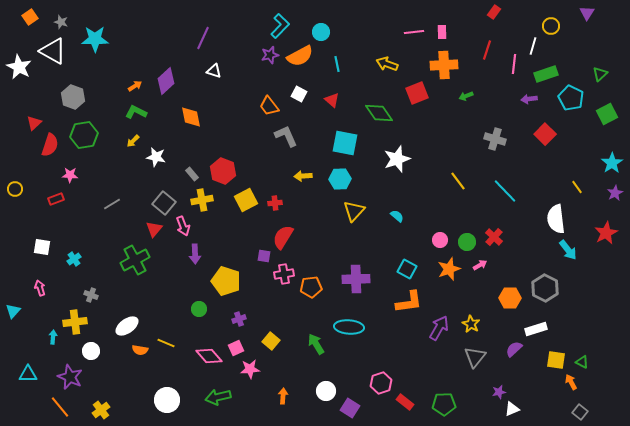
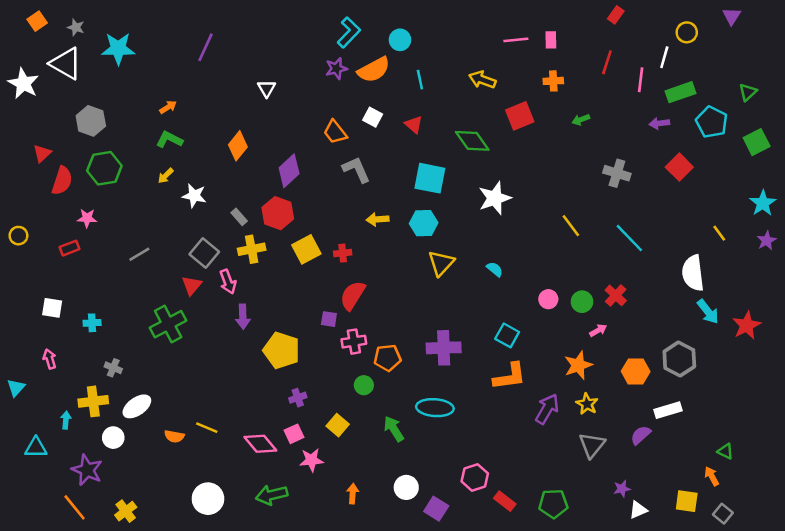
purple line: (203, 38) -> (205, 47), moved
orange cross: (444, 65) -> (553, 81), size x0.6
white triangle: (214, 71) -> (267, 88), turned 42
purple diamond: (166, 81) -> (289, 171), moved
orange diamond: (191, 117) -> (238, 146), turned 50
red star: (606, 233) -> (747, 325), moved
cyan cross: (74, 259) -> (92, 323), turned 32
orange star: (449, 269) -> (578, 365), moved
green circle: (199, 309) -> (364, 385), moved
white ellipse: (127, 326) -> (137, 406), moved
yellow square: (556, 360) -> (687, 501), moved
cyan triangle: (28, 374) -> (36, 448), moved

